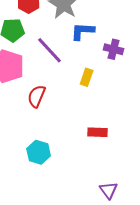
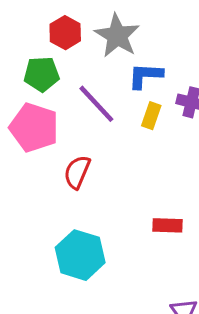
yellow rectangle: (87, 77) -> (151, 116), moved
cyan hexagon: (39, 152) -> (80, 255), size x1.4

